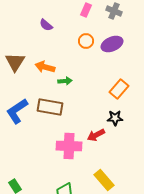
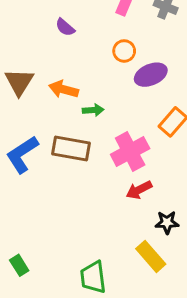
purple ellipse: (112, 44) -> (151, 75), moved
black star: (115, 118) -> (167, 222), moved
pink cross: (69, 146) -> (130, 151), moved, turned -30

